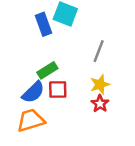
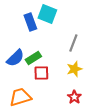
blue semicircle: (33, 92) -> (15, 58), moved
red star: (100, 104) -> (74, 97), moved

